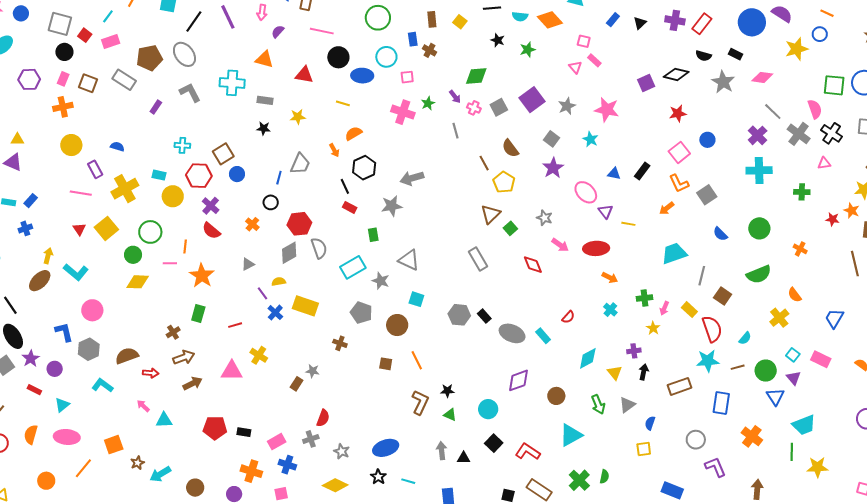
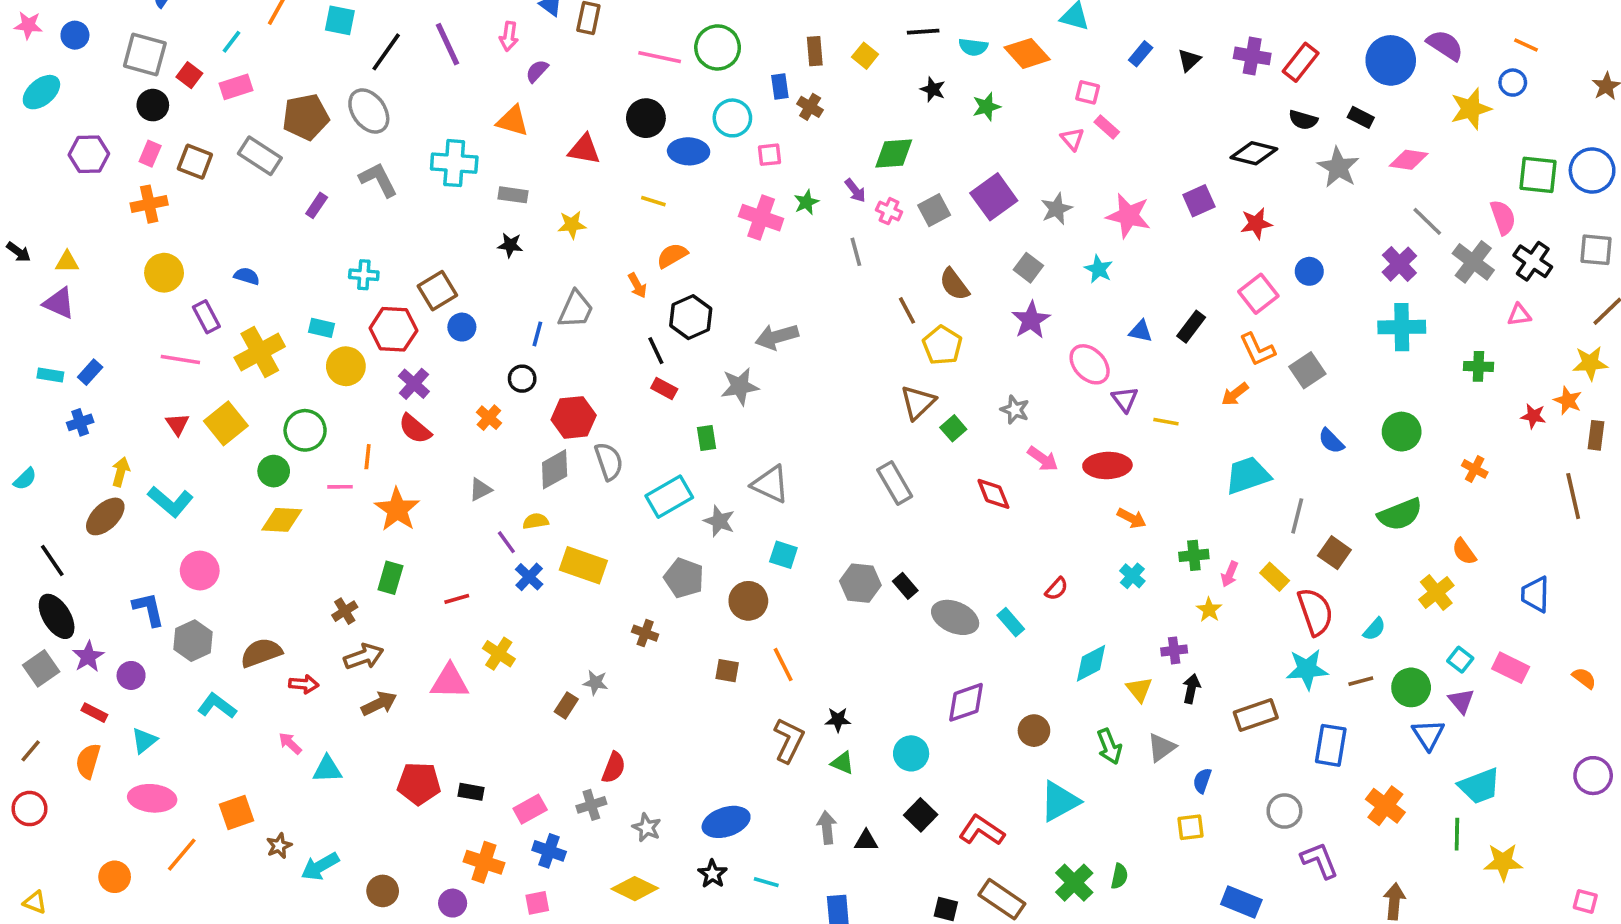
pink line: (322, 31) -> (660, 57), moved
purple square: (646, 83) -> (1199, 201), moved
blue trapezoid: (834, 318) -> (1535, 594), turned -30
orange semicircle: (31, 435) -> (88, 761), moved

